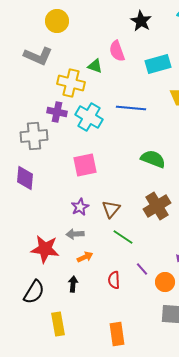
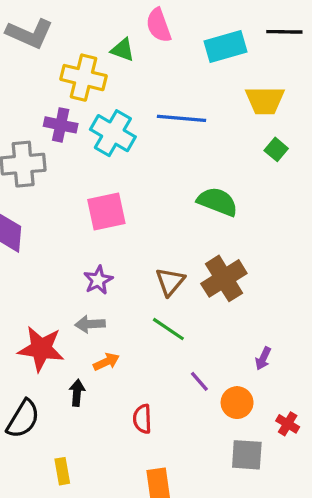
brown triangle: (111, 209) -> (170, 282), moved
red semicircle: (114, 280) -> (142, 419), moved
black arrow: (73, 284) -> (77, 393), moved
yellow rectangle: (58, 324) -> (62, 471), size x0.7

